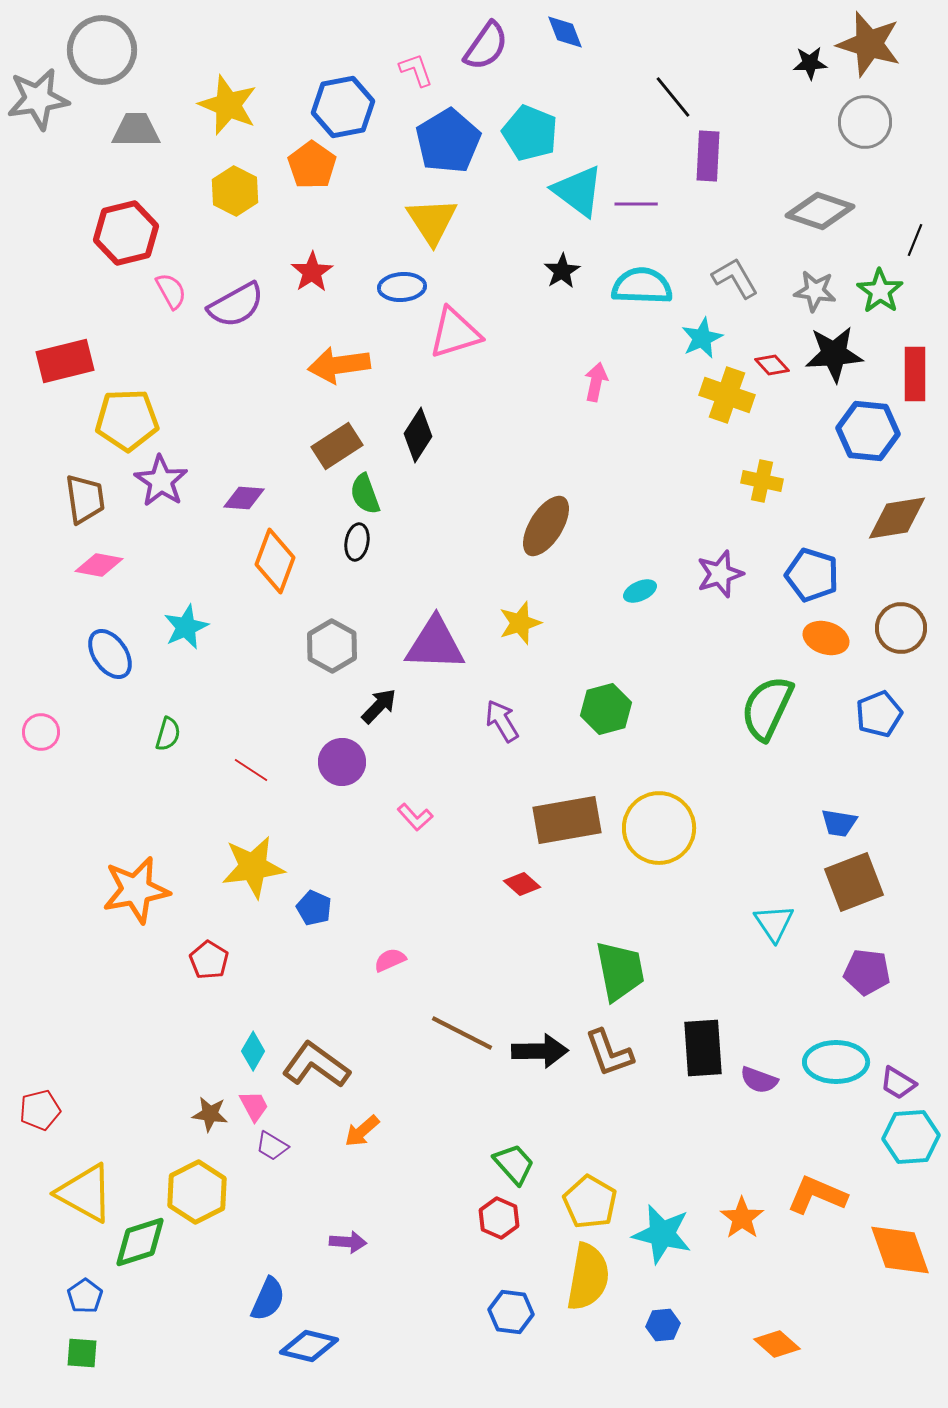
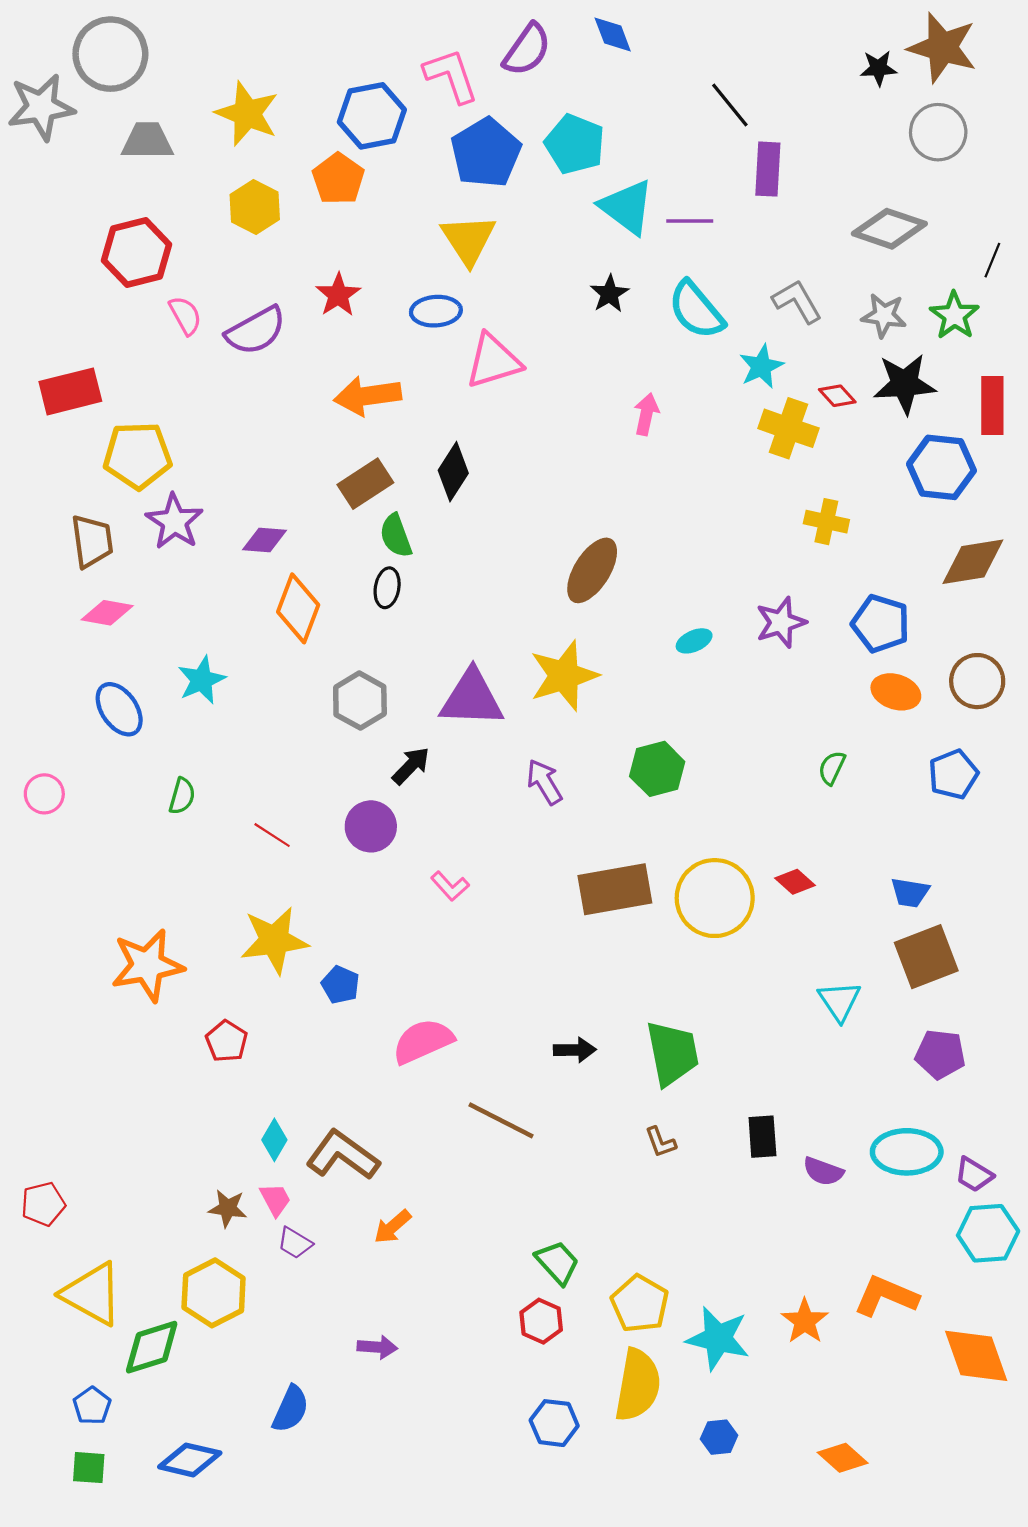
pink L-shape: (416, 70) -> (451, 76), size x1.5
cyan semicircle: (642, 286) -> (696, 310), turned -132
yellow star: (520, 623) -> (564, 676), size x1.5
green semicircle: (767, 708) -> (832, 768), size x0.5
red diamond: (522, 884) -> (795, 882), moved
pink semicircle: (390, 960) -> (423, 1041), size x1.8
black rectangle: (703, 1048) -> (762, 1137), size x0.7
black arrow: (540, 1051) -> (575, 1050), moved, size x0.7
brown L-shape: (609, 1053) -> (660, 1142), size x0.6
blue diamond: (309, 1346) -> (190, 1460), moved

